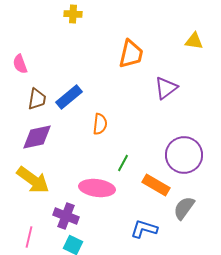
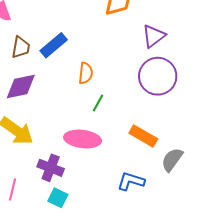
purple circle: (184, 155) -> (158, 76), moved
green line: (123, 163) -> (98, 103), moved

